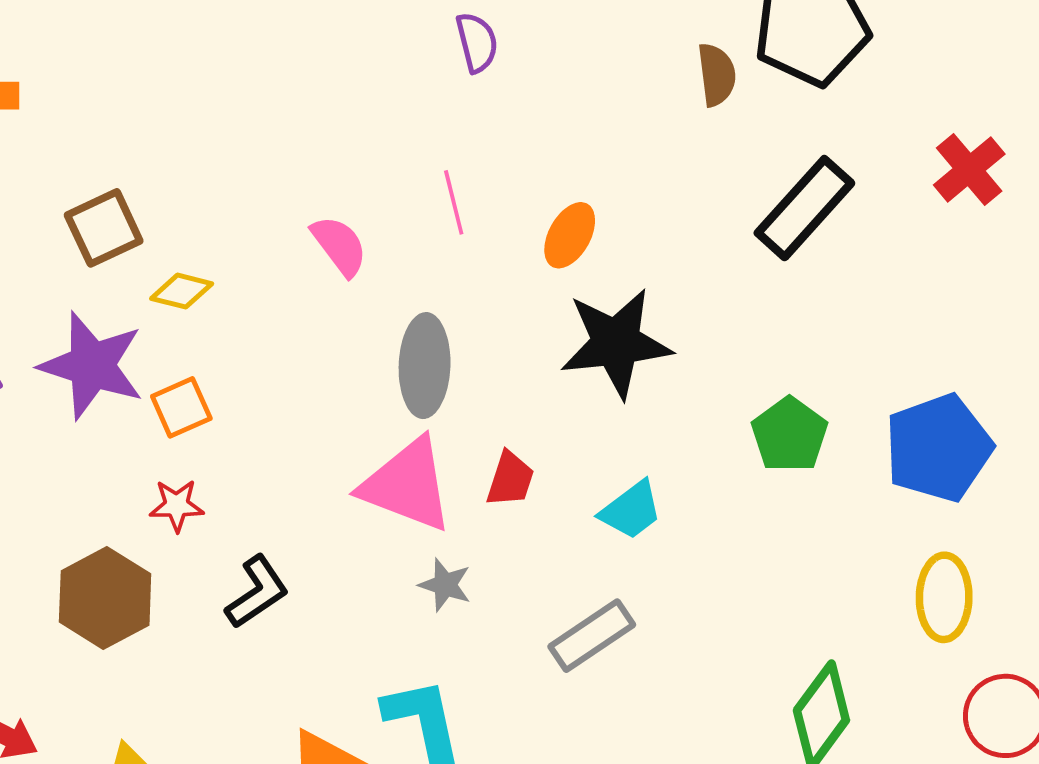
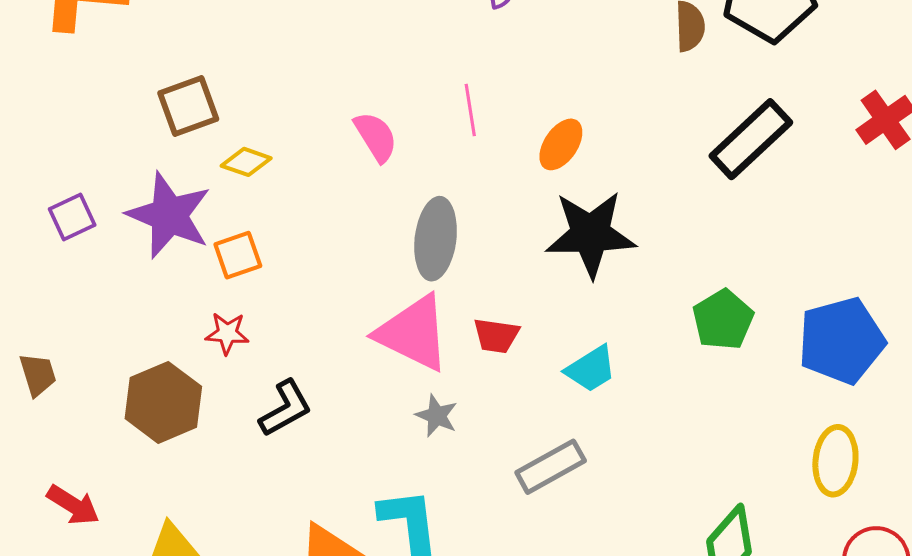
red trapezoid: (510, 479) -> (496, 336), turned 75

